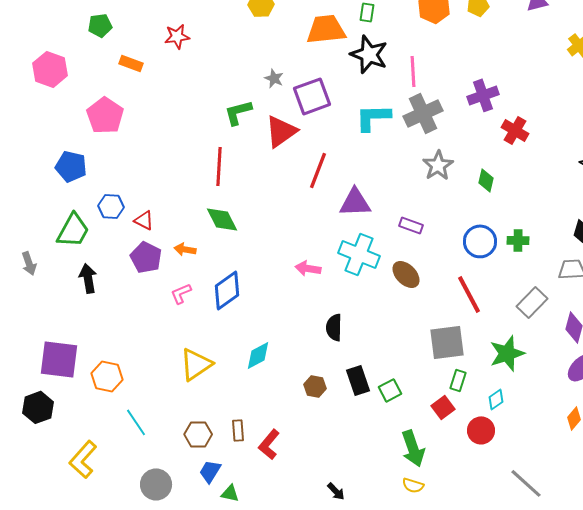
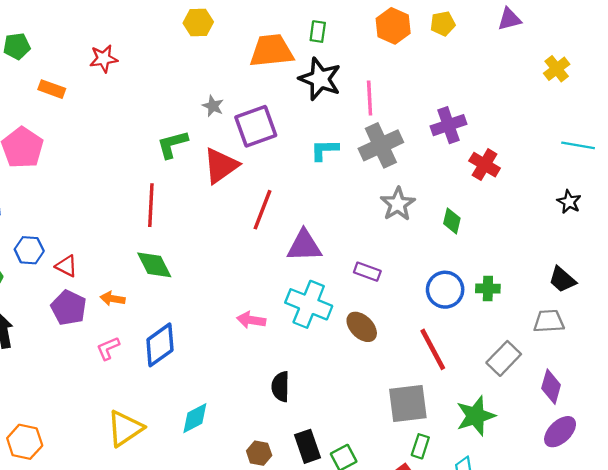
cyan L-shape: (373, 117) -> (324, 150), size x0.7

